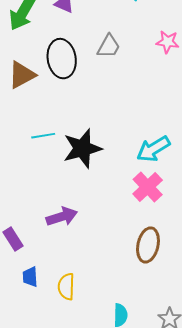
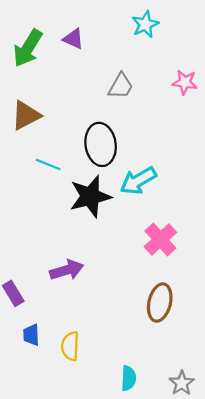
black ellipse: (62, 59) -> (101, 144), moved
cyan line: (43, 136) -> (48, 165), moved, turned 30
cyan arrow: (153, 149) -> (138, 181), moved

